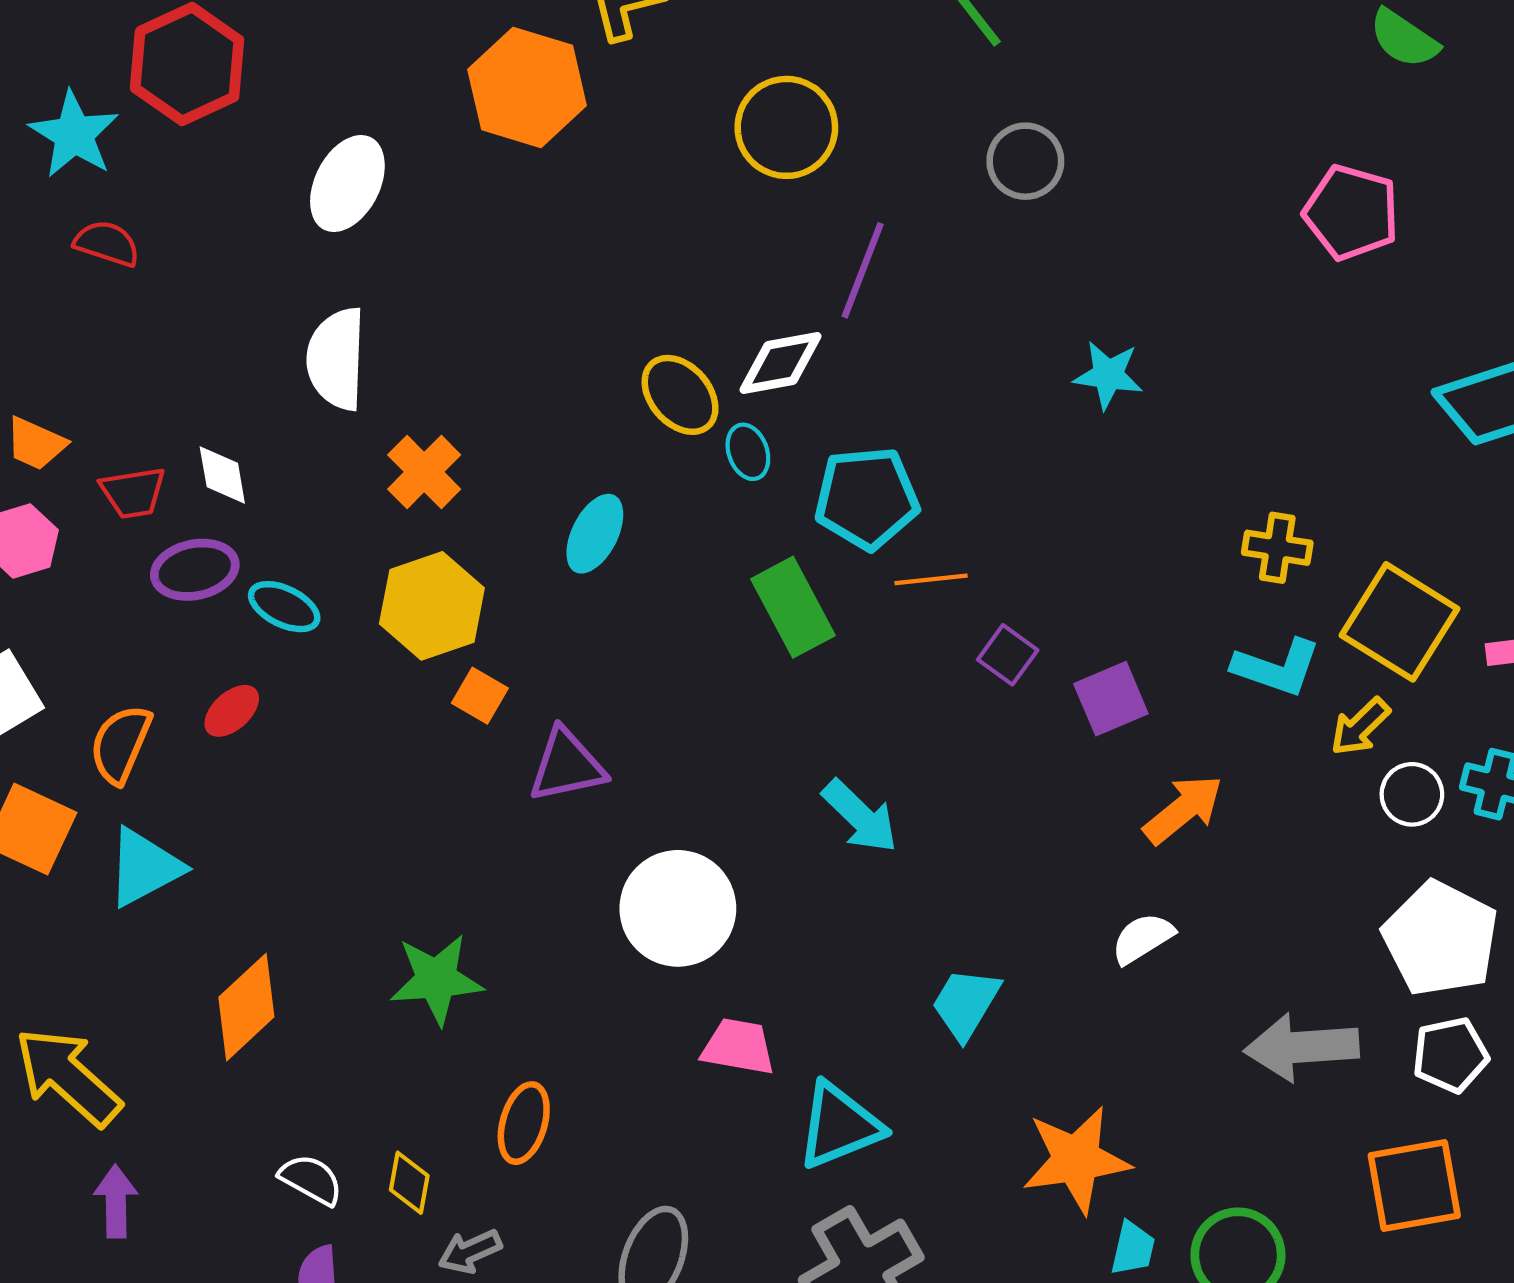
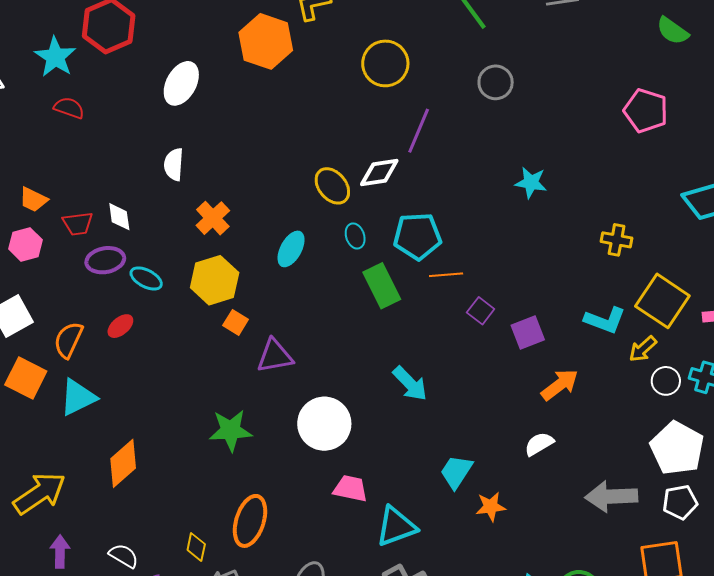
white semicircle: (336, 359) -> (174, 164), size x0.7
cyan ellipse: (748, 452) -> (355, 236), moved
yellow cross: (1277, 548) -> (617, 240), moved
green star: (436, 979) -> (231, 430), moved
yellow arrow: (68, 1077) -> (40, 493), turned 102
orange ellipse: (524, 1123) -> (250, 521), size x1.4
orange star: (1076, 1160) -> (491, 507), moved, size x0.6
white semicircle: (311, 1180) -> (124, 556), moved

